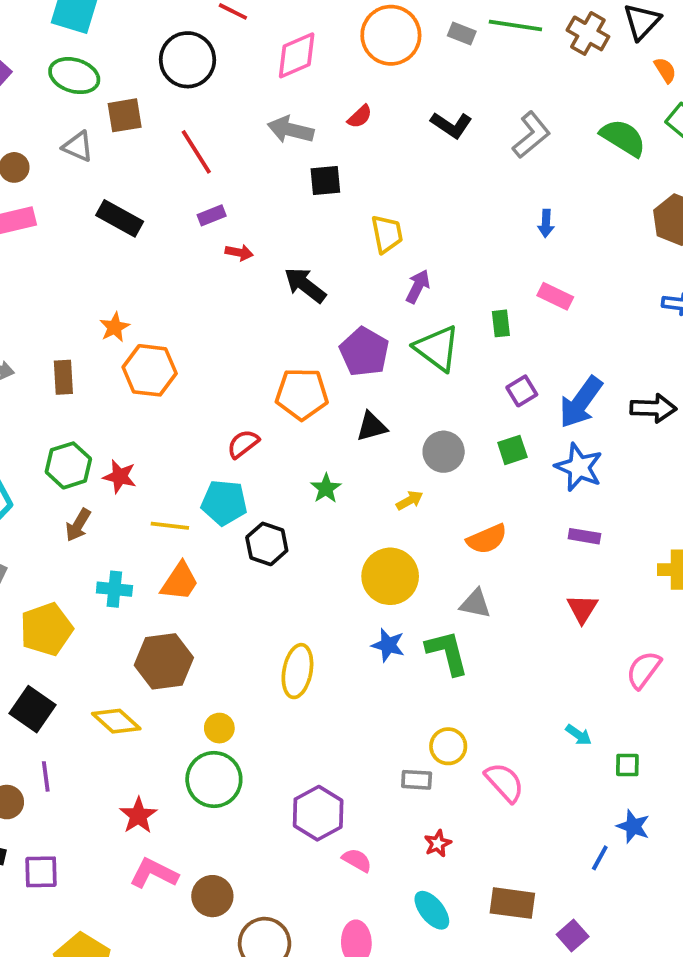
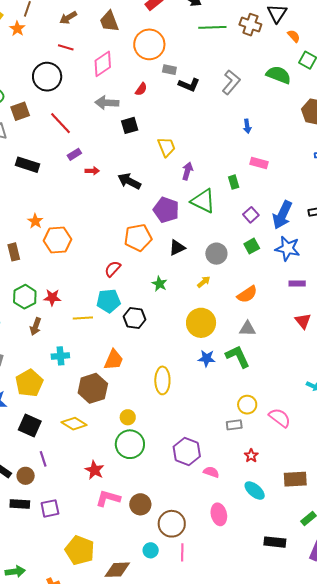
gray rectangle: (462, 34) -> (169, 70), moved
orange trapezoid: (180, 582) -> (114, 360), moved

